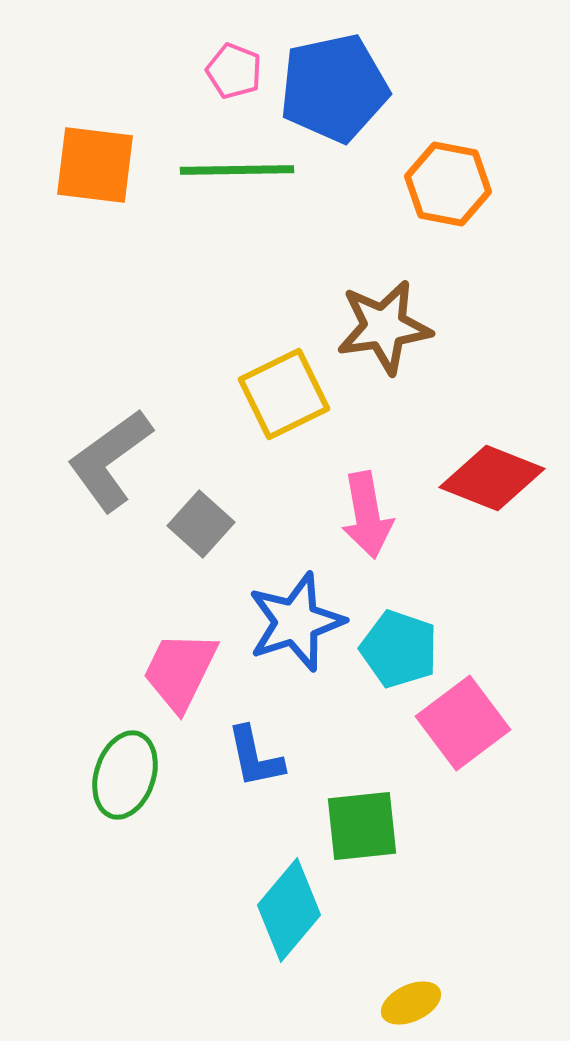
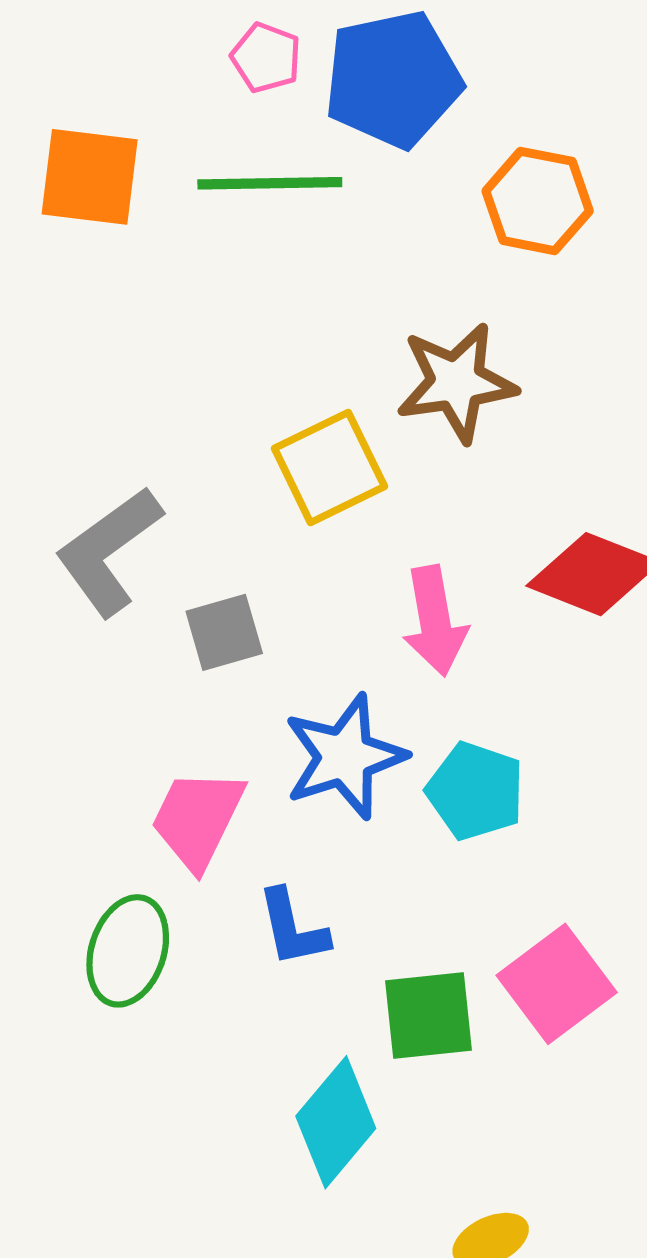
gray square: (201, 524) -> (224, 632), turned 32
pink square: (463, 723) -> (557, 984), moved

